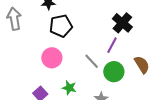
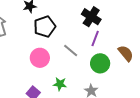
black cross: (122, 23) -> (91, 17), moved
gray line: (92, 61) -> (71, 51), moved

